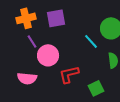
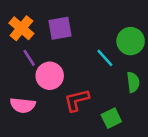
orange cross: (26, 18) -> (21, 28), turned -36

